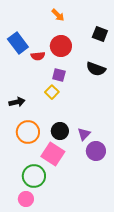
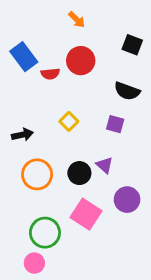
purple square: (59, 75) -> (115, 124), moved
purple triangle: (84, 134) -> (105, 165), moved, turned -32
pink square: (53, 154) -> (86, 214), moved

